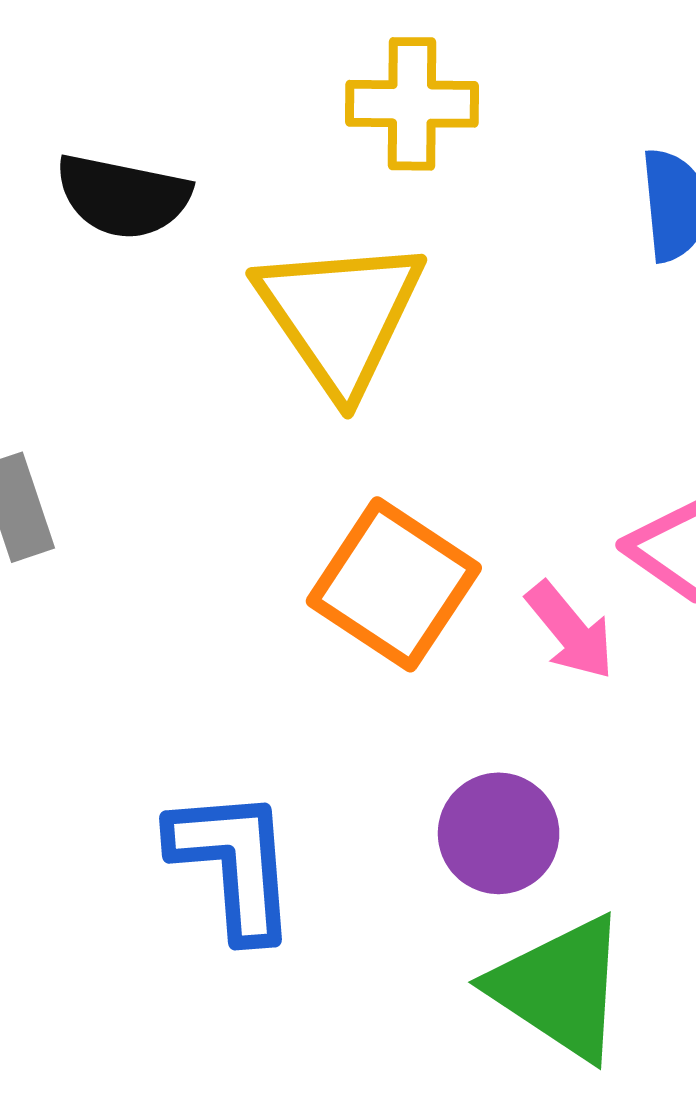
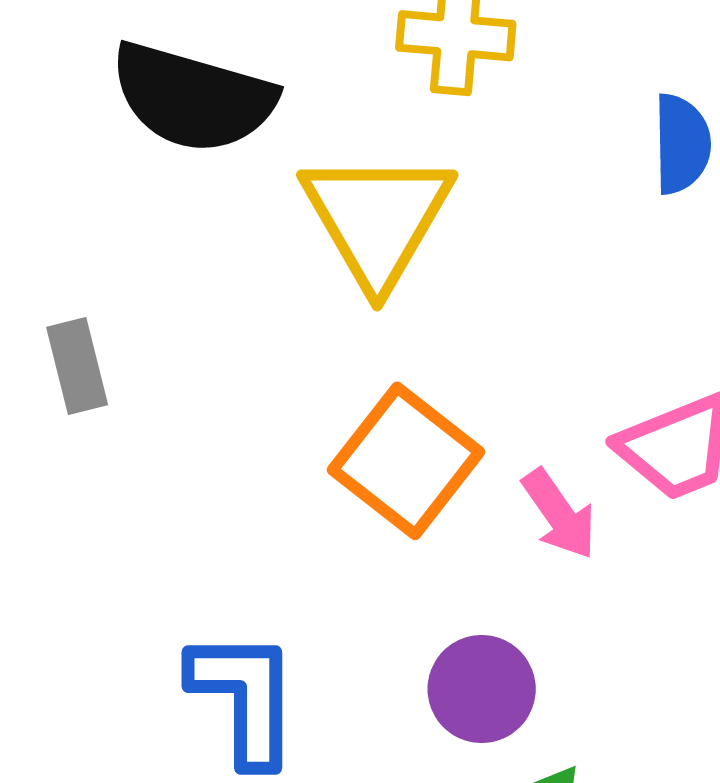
black semicircle: (123, 196) -> (193, 98), size x1.4

